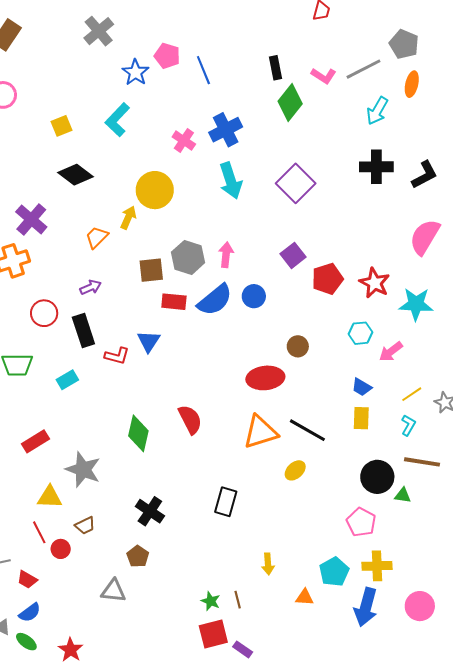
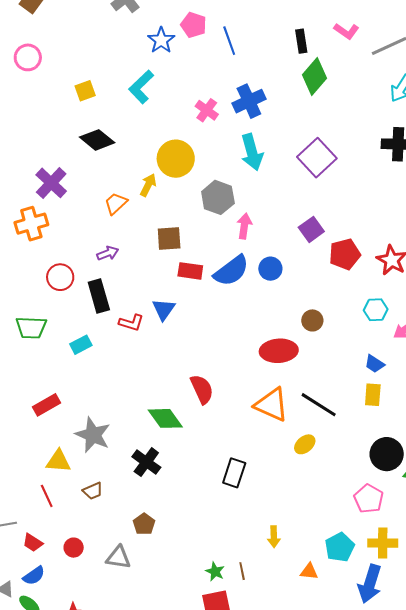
pink L-shape: (324, 76) -> (346, 31), moved
gray hexagon: (188, 257) -> (218, 197), moved
orange triangle: (260, 432) -> (272, 405), turned 39
green diamond: (138, 433) -> (165, 418), moved, turned -51
black cross: (150, 511) -> (146, 462), moved
red circle: (61, 549) -> (74, 548), moved

